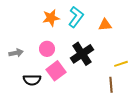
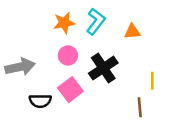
pink circle: (47, 49) -> (68, 55), moved
gray arrow: (16, 53) -> (20, 67), size x1.6
yellow line: (121, 64) -> (152, 81), turned -72

